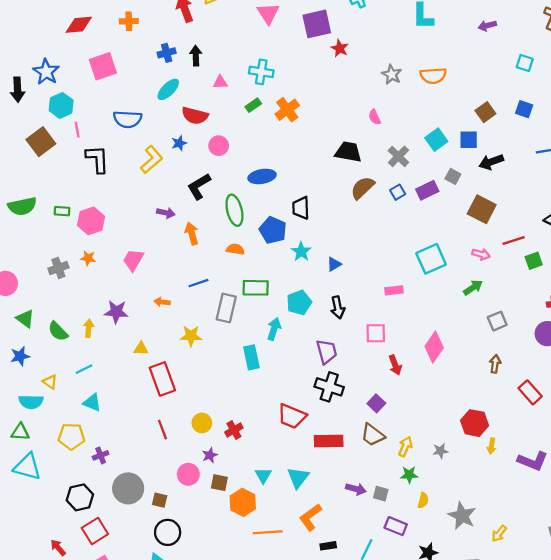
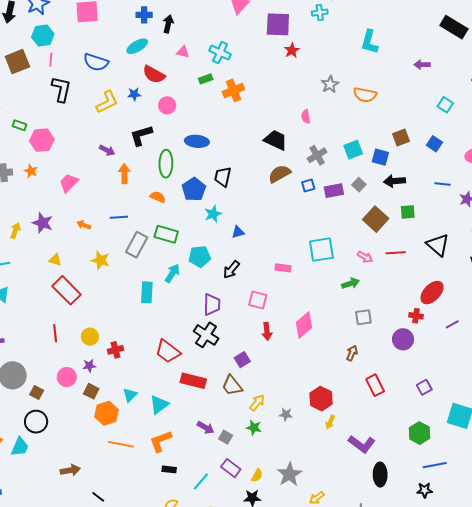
green square: (534, 261) -> (408, 212), moved
black arrow: (338, 307) -> (231, 270), turned 36
red rectangle: (162, 379) -> (66, 290), turned -40
yellow semicircle: (423, 500) -> (257, 475), moved

